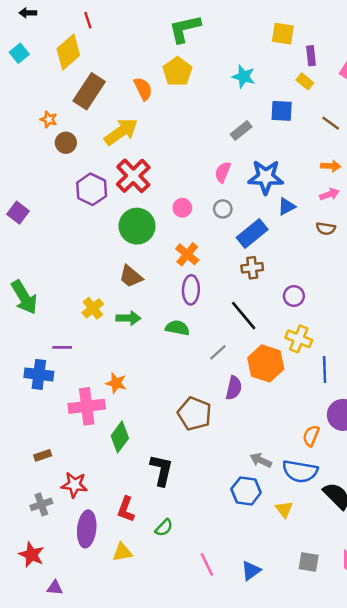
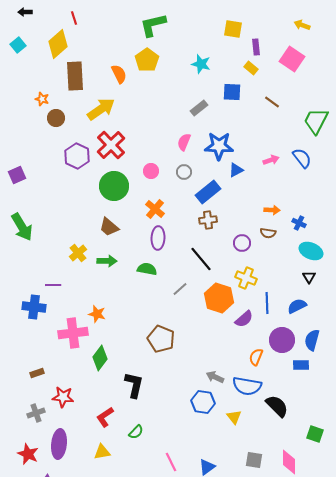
brown rectangle: (89, 91) -> (75, 76), turned -36
orange arrow: (331, 166) -> (272, 210), moved
purple square: (18, 213) -> (17, 175), turned 30
brown semicircle: (326, 229) -> (268, 233), moved
green arrow: (24, 297) -> (22, 227), moved
purple semicircle: (234, 388) -> (244, 319), moved, turned 36
red L-shape: (126, 509) -> (105, 417), turned 35
purple ellipse: (87, 529) -> (59, 444), moved

